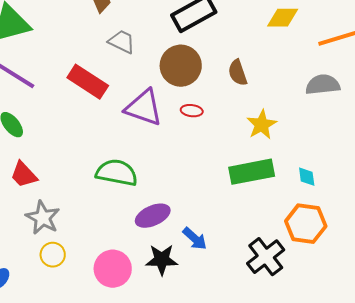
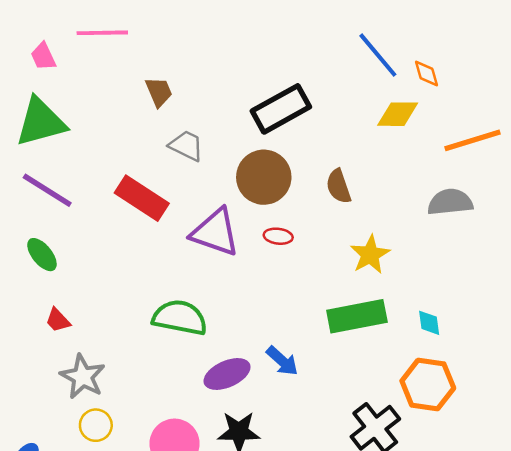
red trapezoid: (24, 175) -> (58, 320), size x0.7
blue arrow: (195, 239) -> (282, 361), moved

